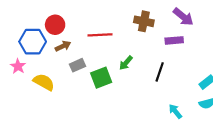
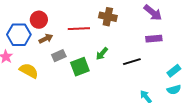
brown cross: (144, 21) -> (108, 17), moved
purple rectangle: (174, 40) -> (154, 39), moved
black line: (160, 72) -> (132, 62), turned 54

